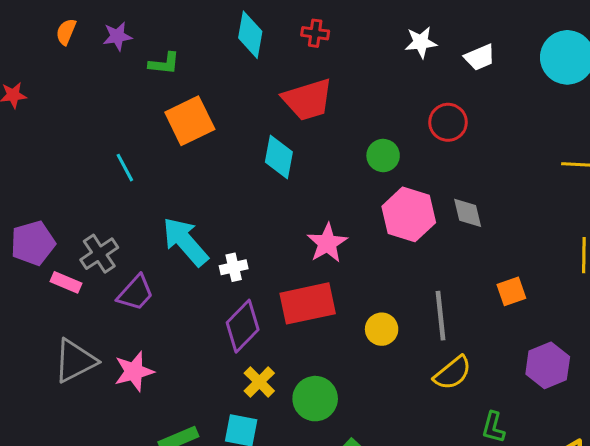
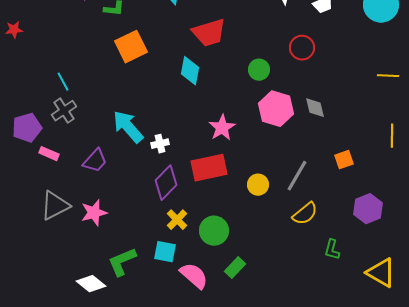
cyan line: (125, 168) -> (63, 82), moved
gray cross: (99, 254) -> (64, 111), moved
gray line: (440, 316) -> (297, 176), turned 36

